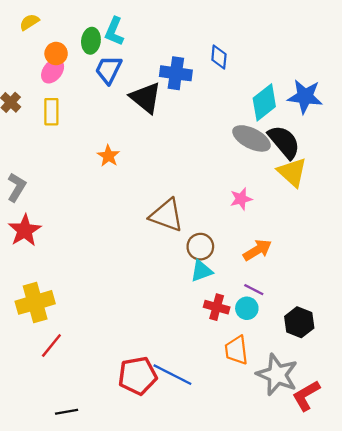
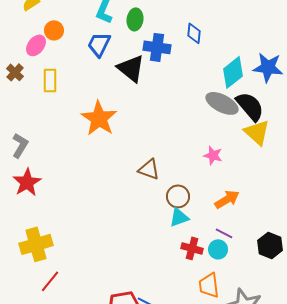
green ellipse: (91, 41) -> (135, 19), moved
pink ellipse: (53, 71) -> (36, 45), moved
orange star: (108, 156) -> (99, 118), size x1.8
pink star: (241, 199) -> (213, 155), turned 30
brown triangle: (167, 215) -> (149, 169), size x0.7
black hexagon: (299, 322) -> (270, 245), moved

